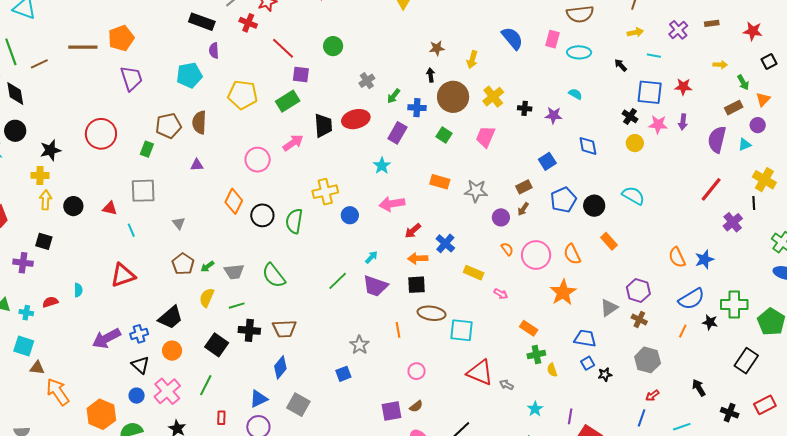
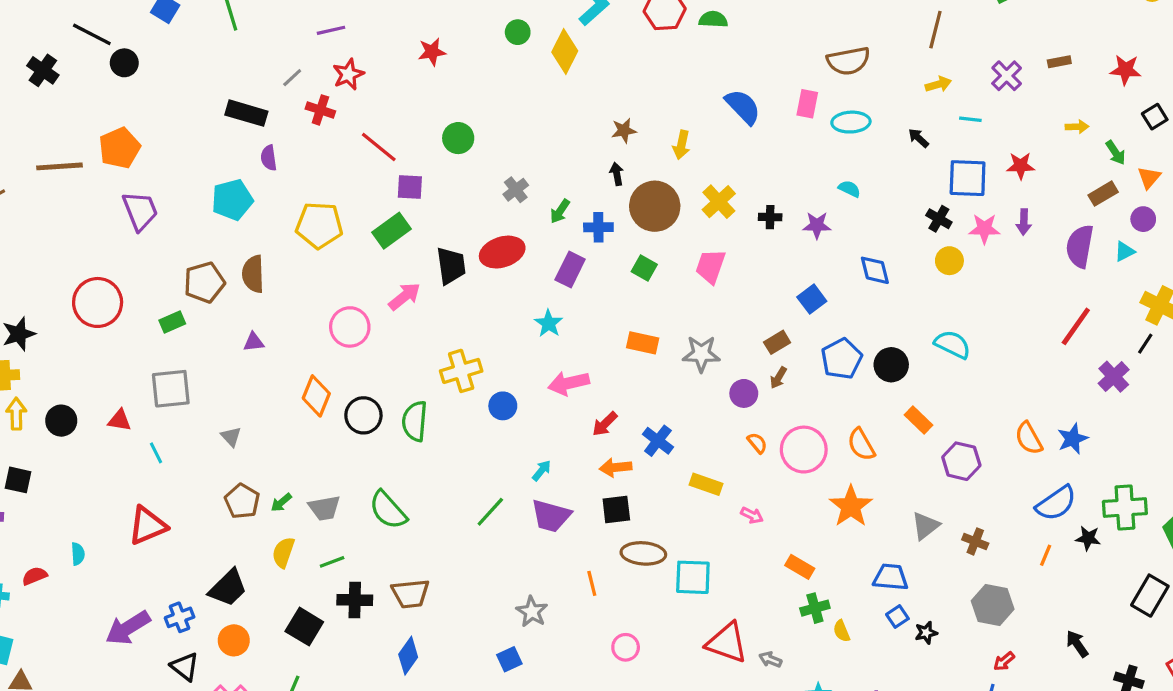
green rectangle: (147, 149) -> (172, 322), turned 49
black line: (754, 203) -> (1145, 344), turned 40
purple hexagon: (638, 290) -> (961, 461), moved

